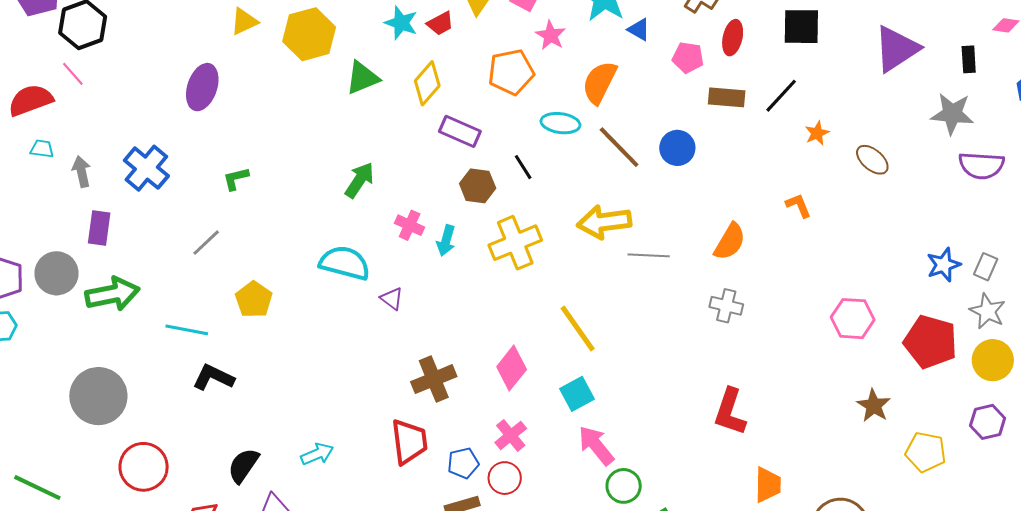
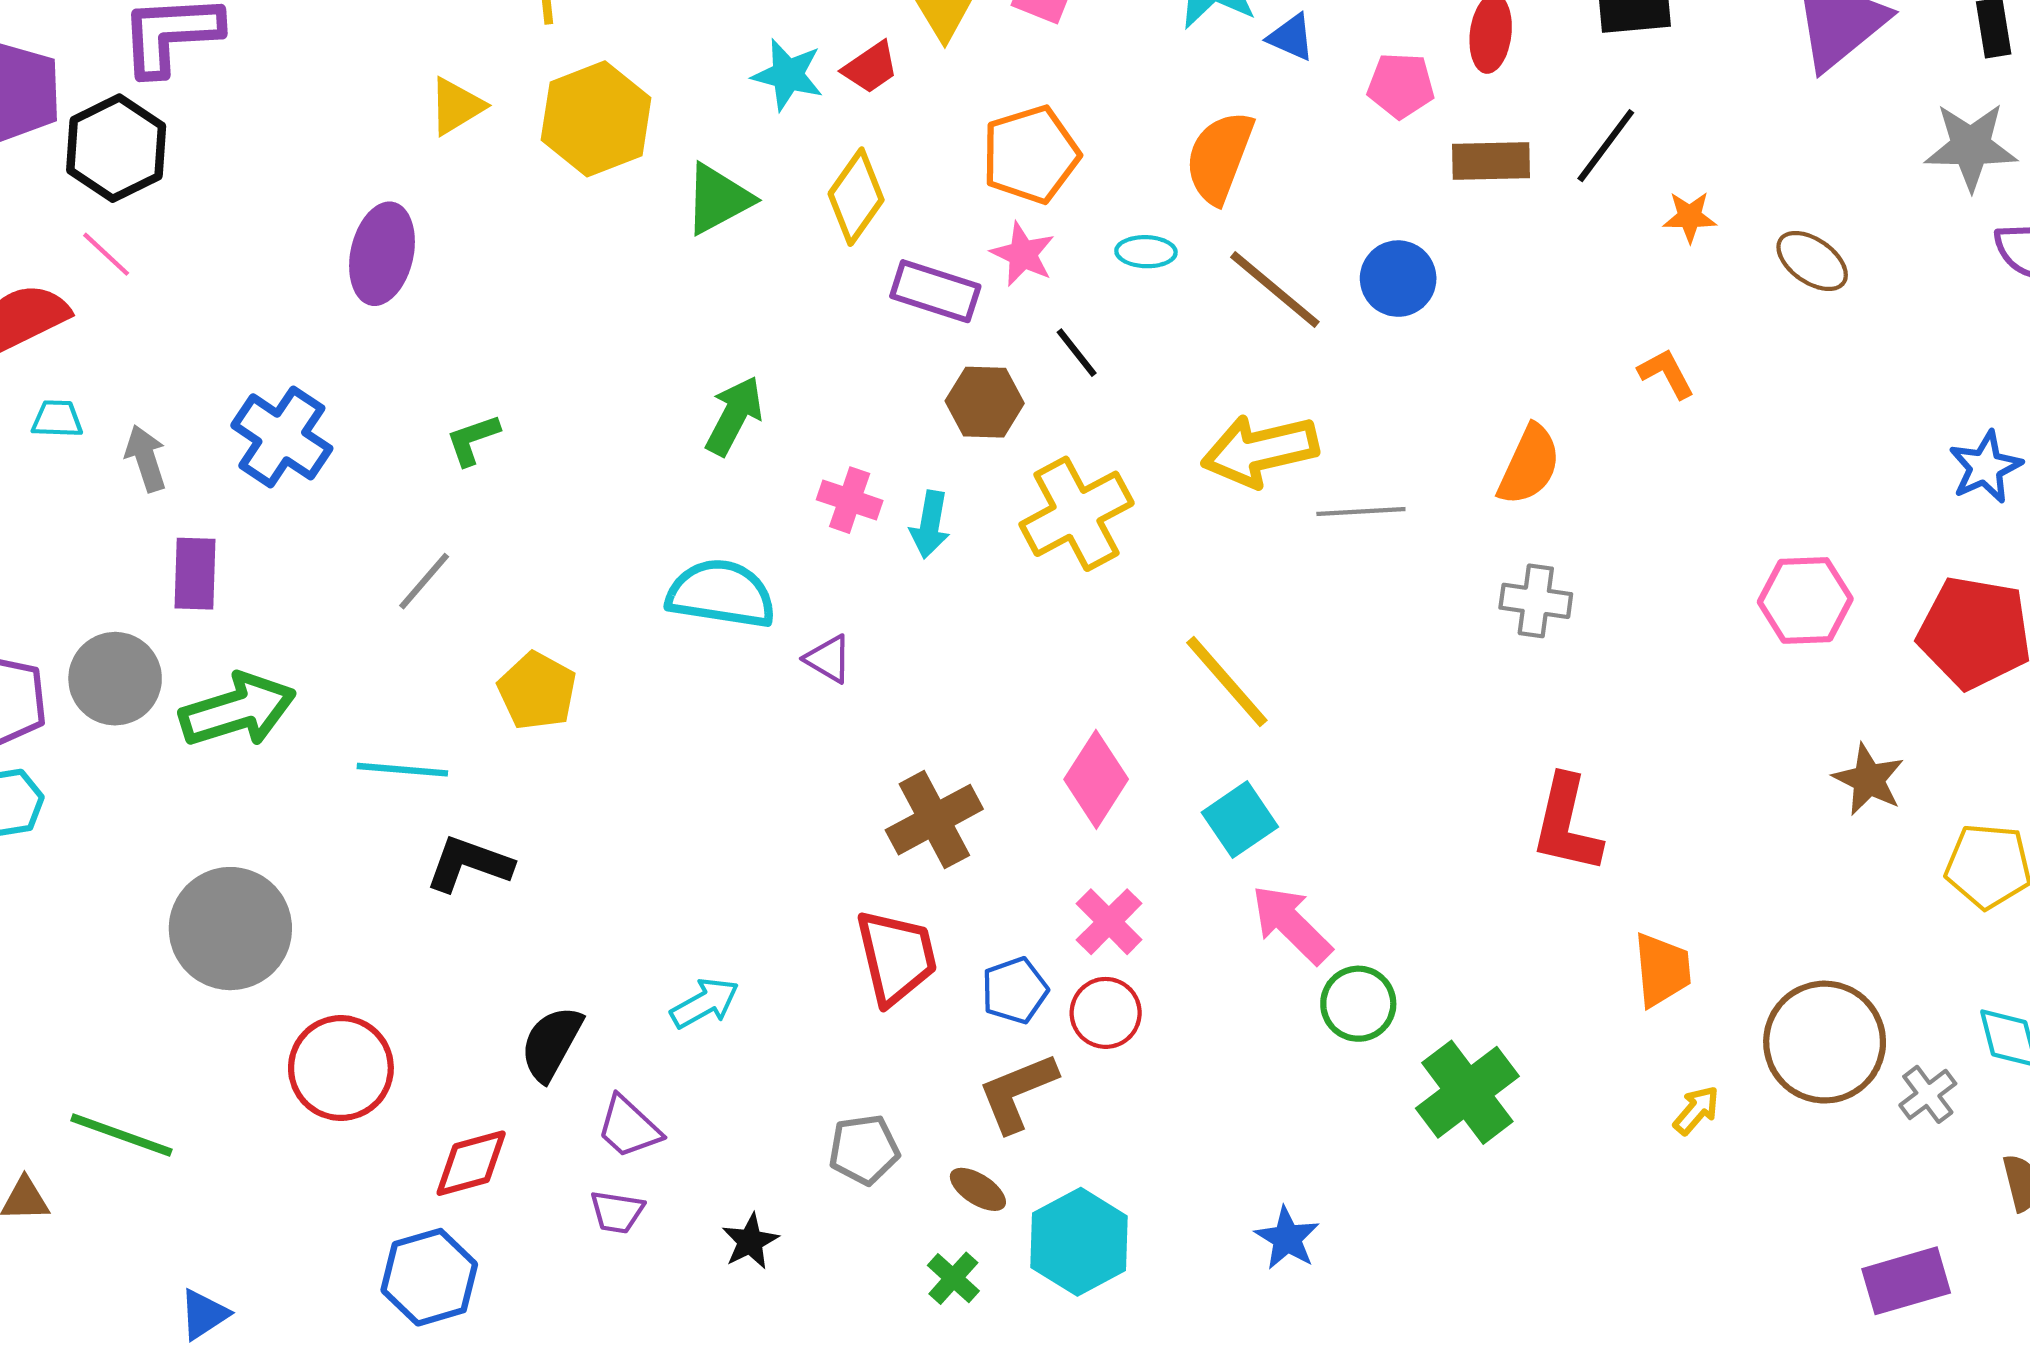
pink star: (551, 35) -> (1023, 254), moved
cyan ellipse: (560, 123) -> (1146, 252), size x0.7
orange star: (817, 133) -> (1690, 217), turned 30

